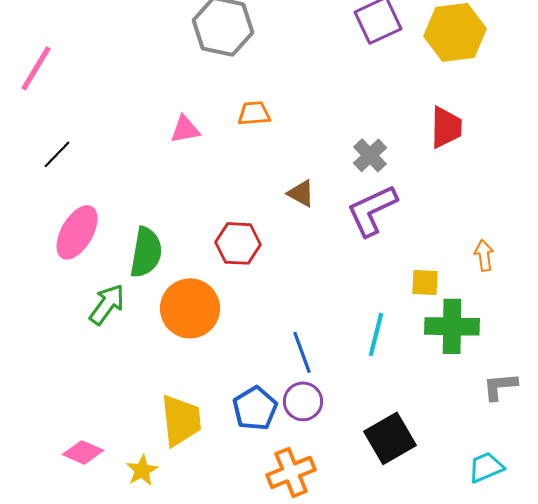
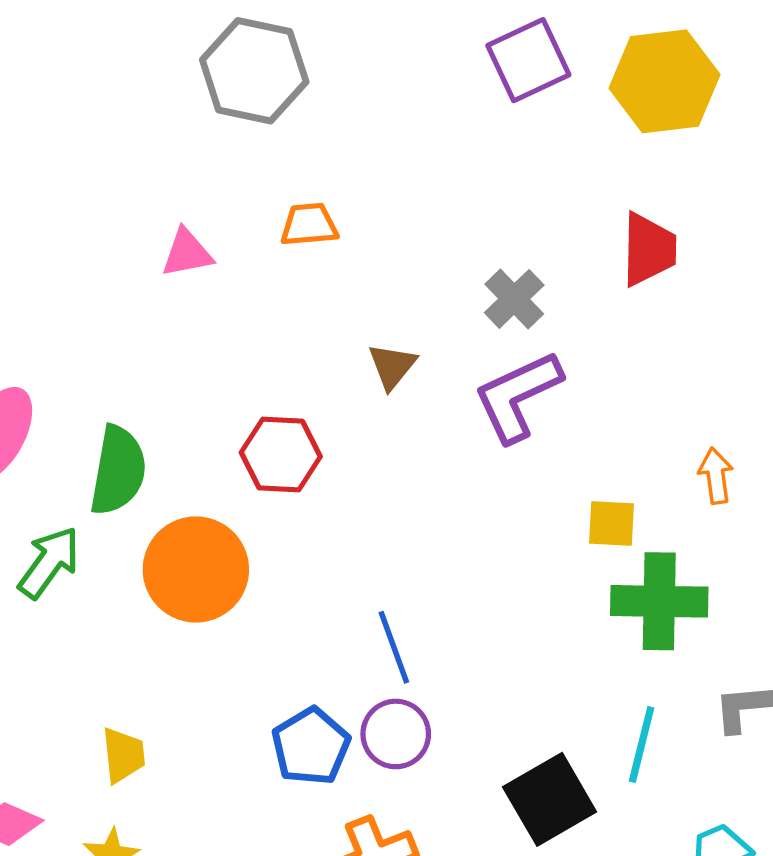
brown triangle: (301, 193) -> (392, 366), turned 40
cyan line: (376, 334) -> (642, 745), moved
yellow trapezoid: (181, 420) -> (123, 755), moved, size x0.6

